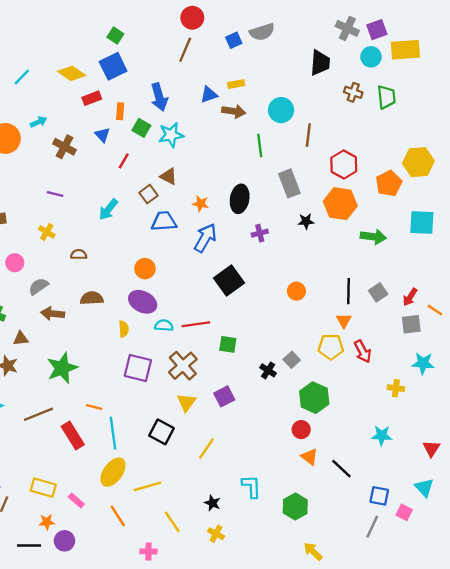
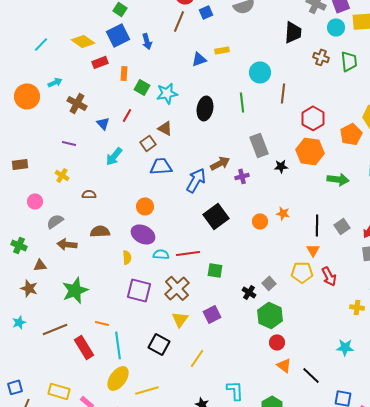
blue square: (234, 40) -> (206, 12), moved
blue arrow: (159, 97) -> (147, 41), moved, size x0.7
brown arrow: (234, 111) -> (220, 163), moved, turned -36
blue triangle: (102, 135) -> (103, 123), moved
gray rectangle: (289, 183) -> (259, 145), moved
black ellipse: (240, 199) -> (205, 108), moved
orange star: (201, 204) -> (283, 213), moved
orange circle: (296, 291) -> (260, 221), moved
green hexagon: (314, 398) -> (270, 315), moved

